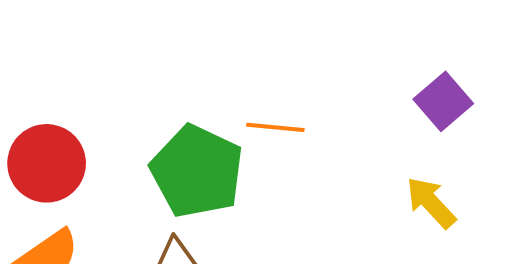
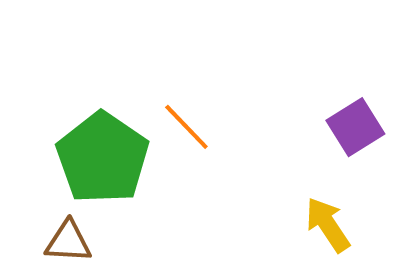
orange line: (275, 127) -> (186, 127), turned 32

